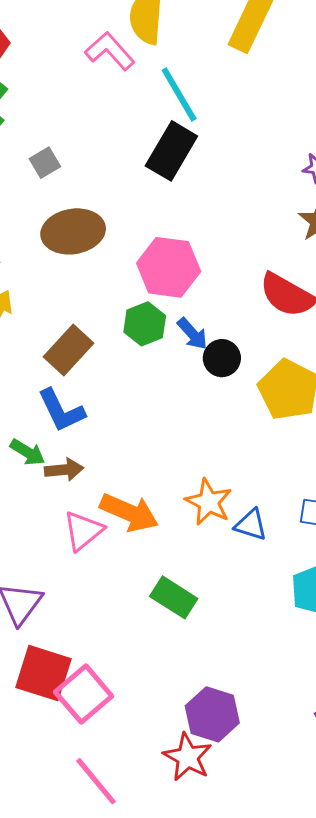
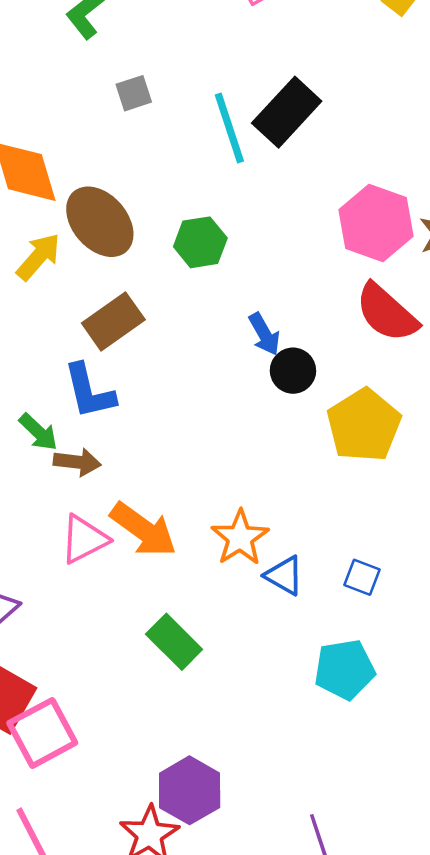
cyan line: (179, 94) -> (229, 128), moved
brown ellipse: (73, 231) -> (100, 222), moved, turned 46
pink hexagon: (169, 267) -> (376, 223), moved
green hexagon: (145, 324) -> (200, 242), moved

